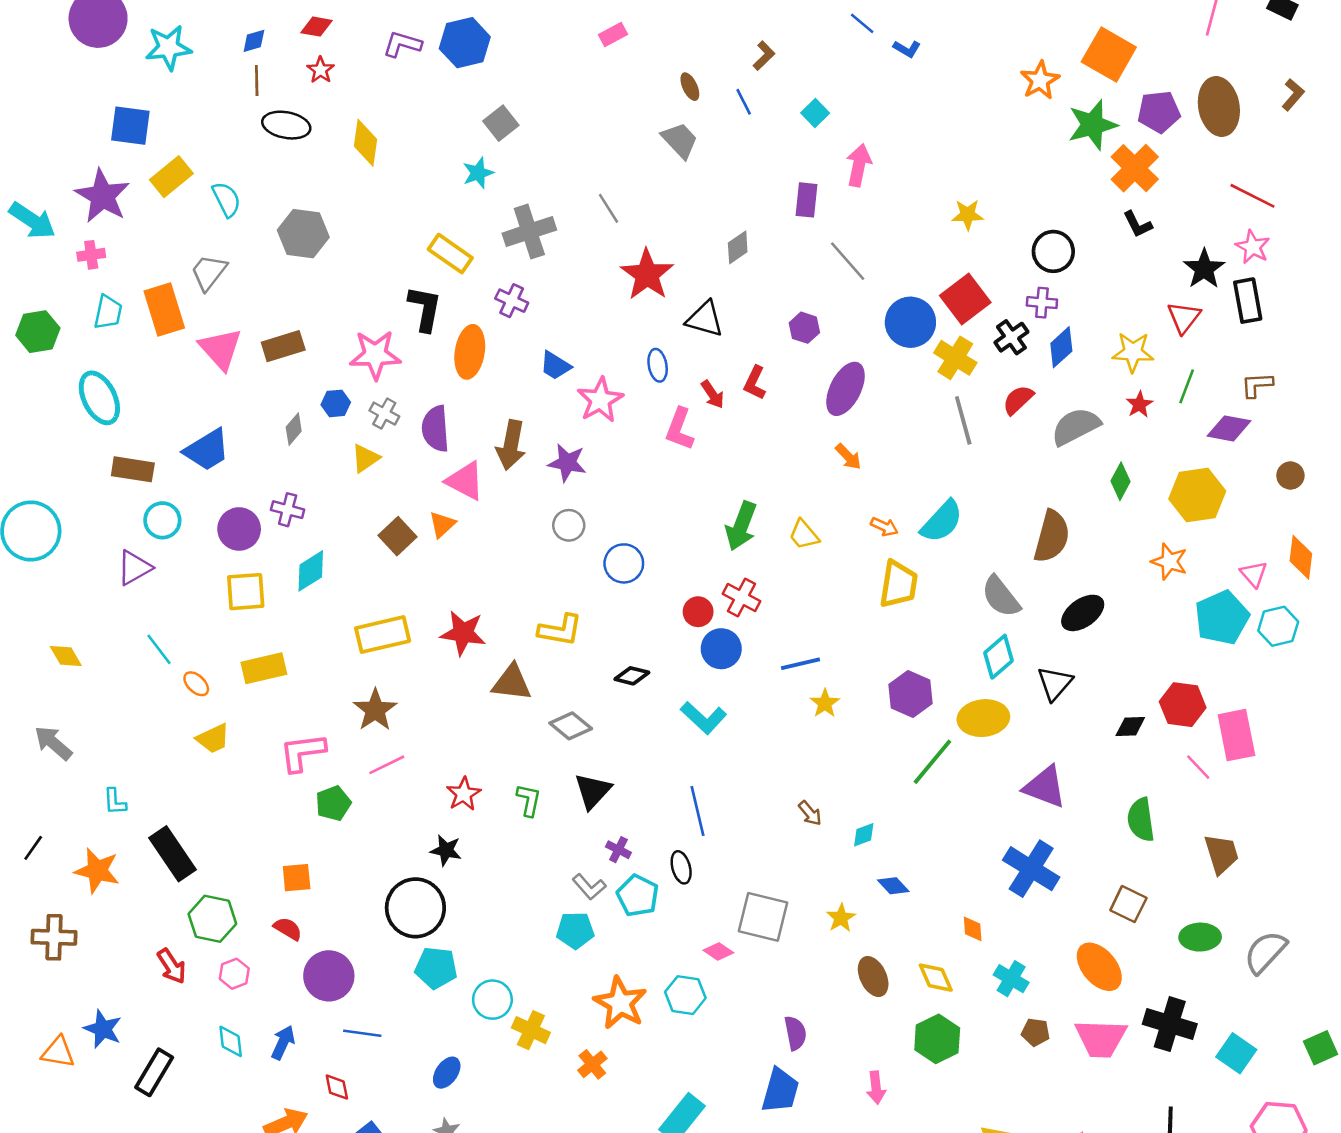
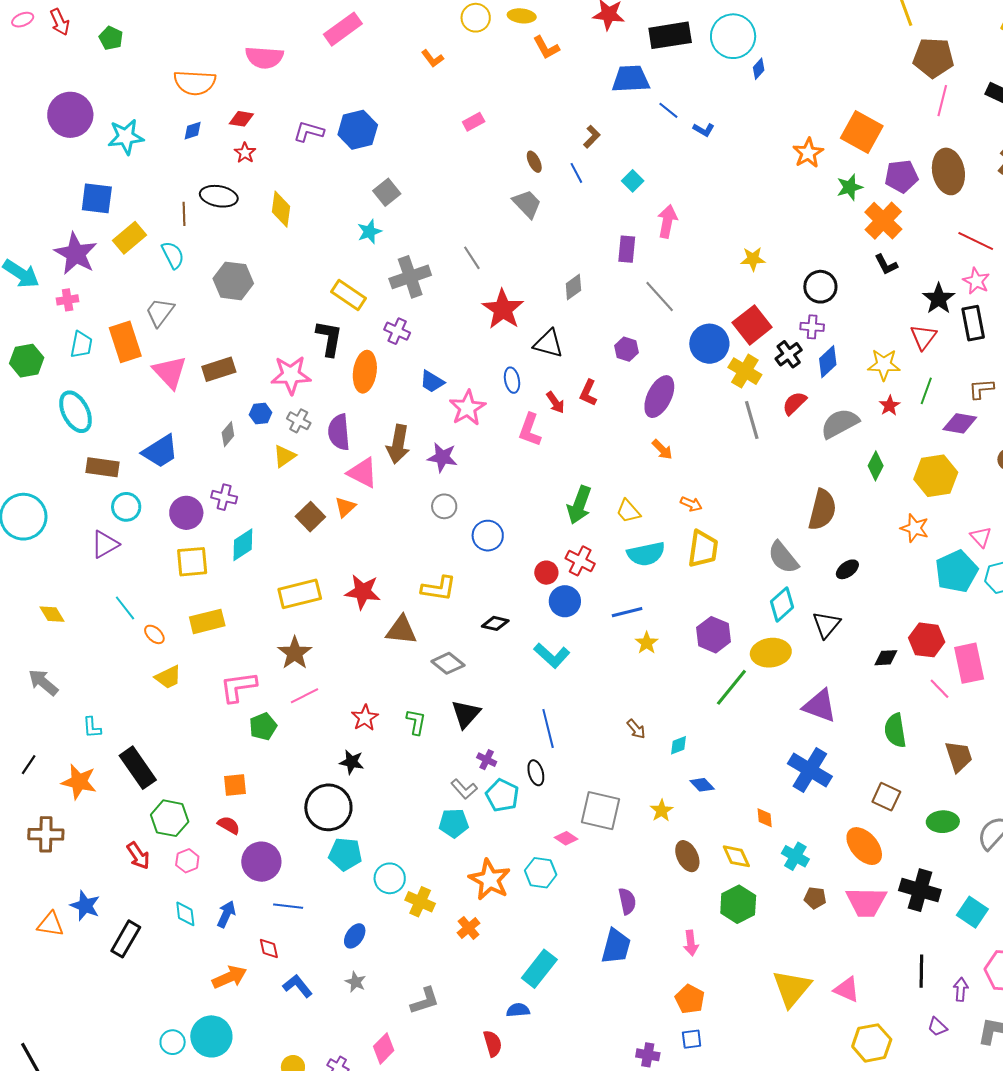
brown line: (257, 80) -> (184, 214), moved
green star: (1092, 125) -> (850, 187), size x0.7
cyan semicircle: (942, 521) -> (646, 554), moved, turned 36
black ellipse: (1083, 613) -> (847, 569), size x0.7

